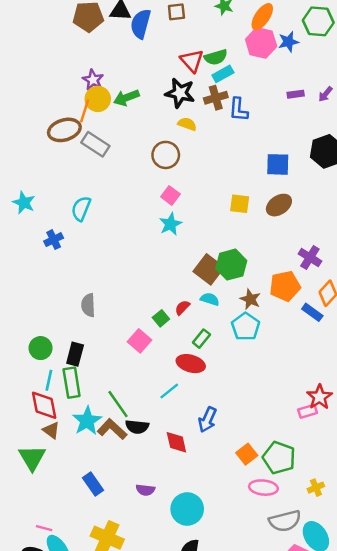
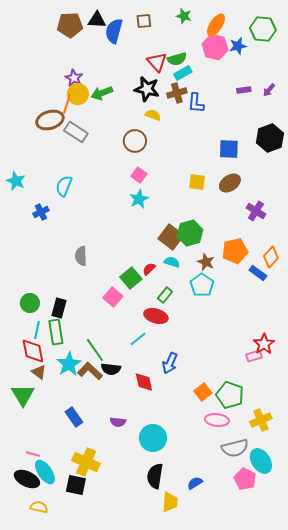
purple cross: (310, 257) -> (256, 211), moved
gray semicircle: (88, 305) -> (81, 256), moved
green square: (161, 318) -> (131, 278), size x1.5
yellow cross: (316, 488) -> (261, 420), size x1.5

